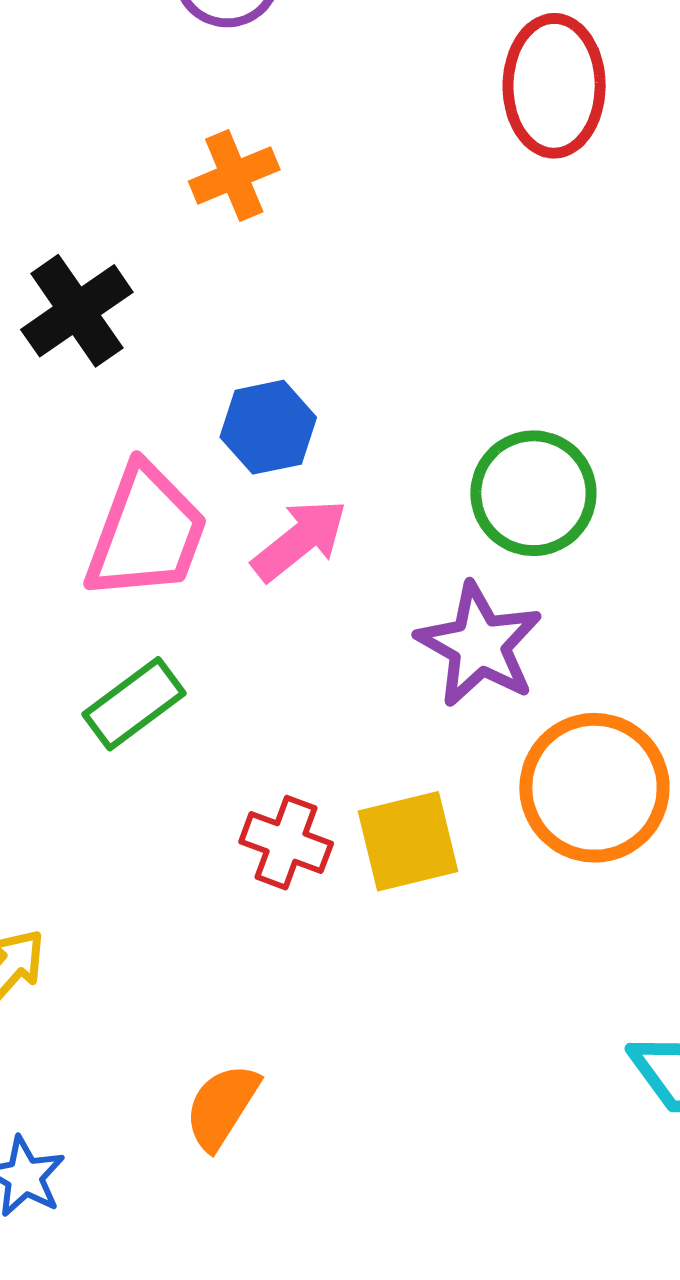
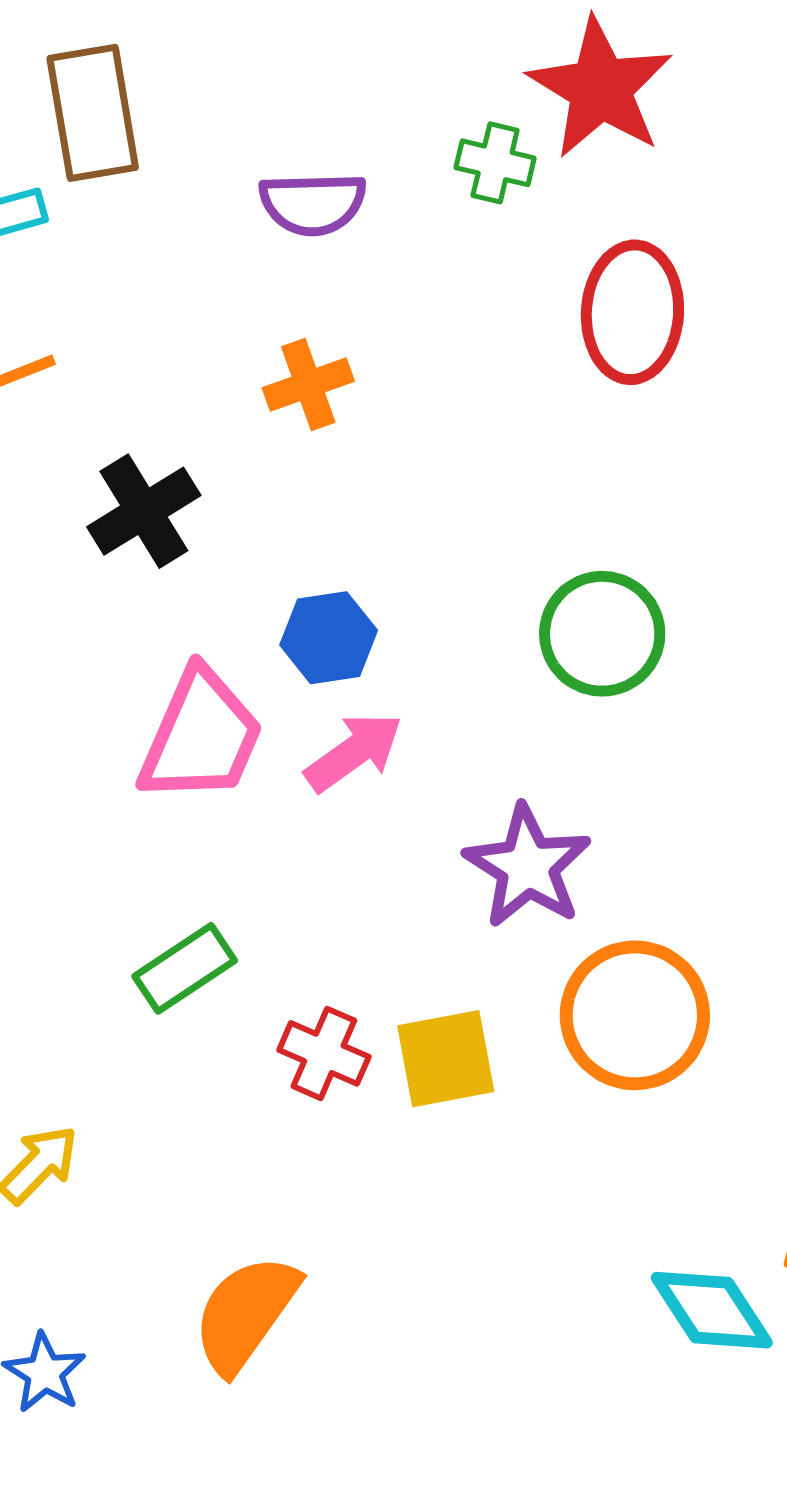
green circle: (533, 493) -> (602, 634), moved
green rectangle: (134, 704) -> (185, 968), moved
orange semicircle: (222, 1107) -> (246, 1314), size x1.4

